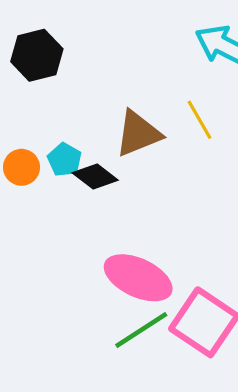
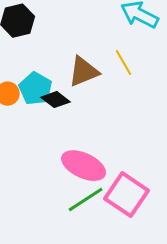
cyan pentagon: (64, 160) -> (36, 89), size x1.5

